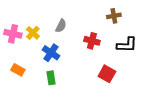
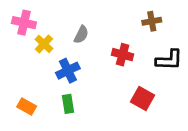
pink cross: (13, 34) -> (24, 23), moved
blue cross: (51, 53) -> (68, 71), turned 30
orange rectangle: (18, 70) -> (27, 107), moved

